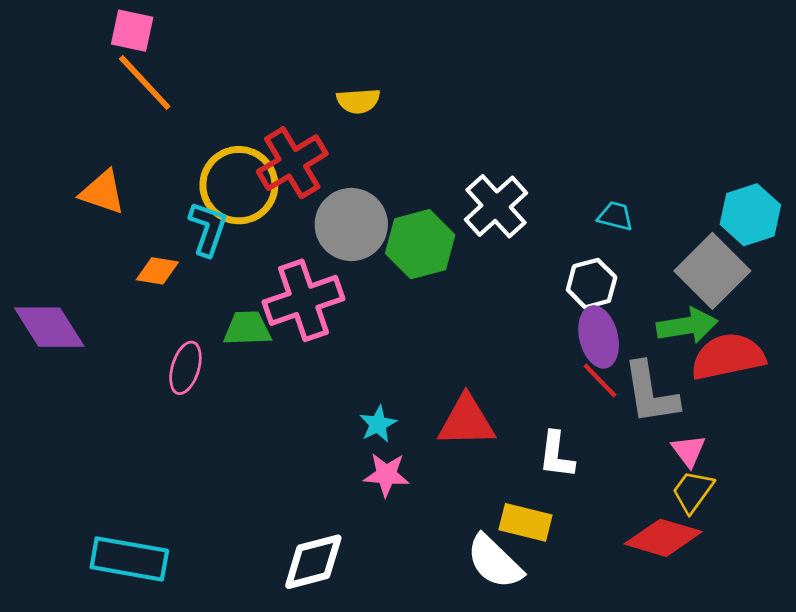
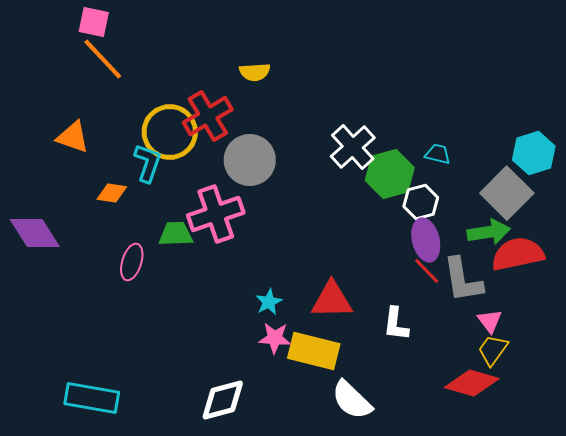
green hexagon: (420, 244) -> (390, 174), moved
yellow rectangle: (526, 522) -> (314, 351), moved, size x1.4

